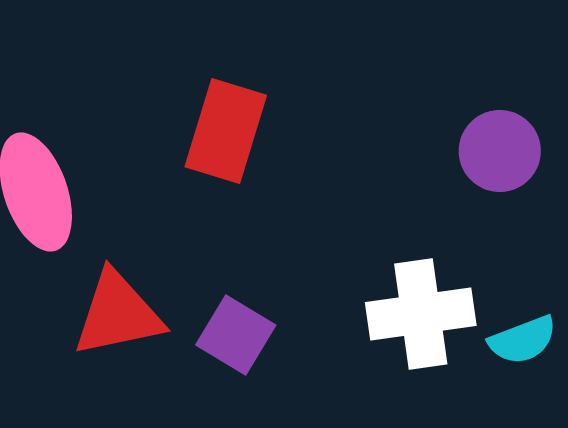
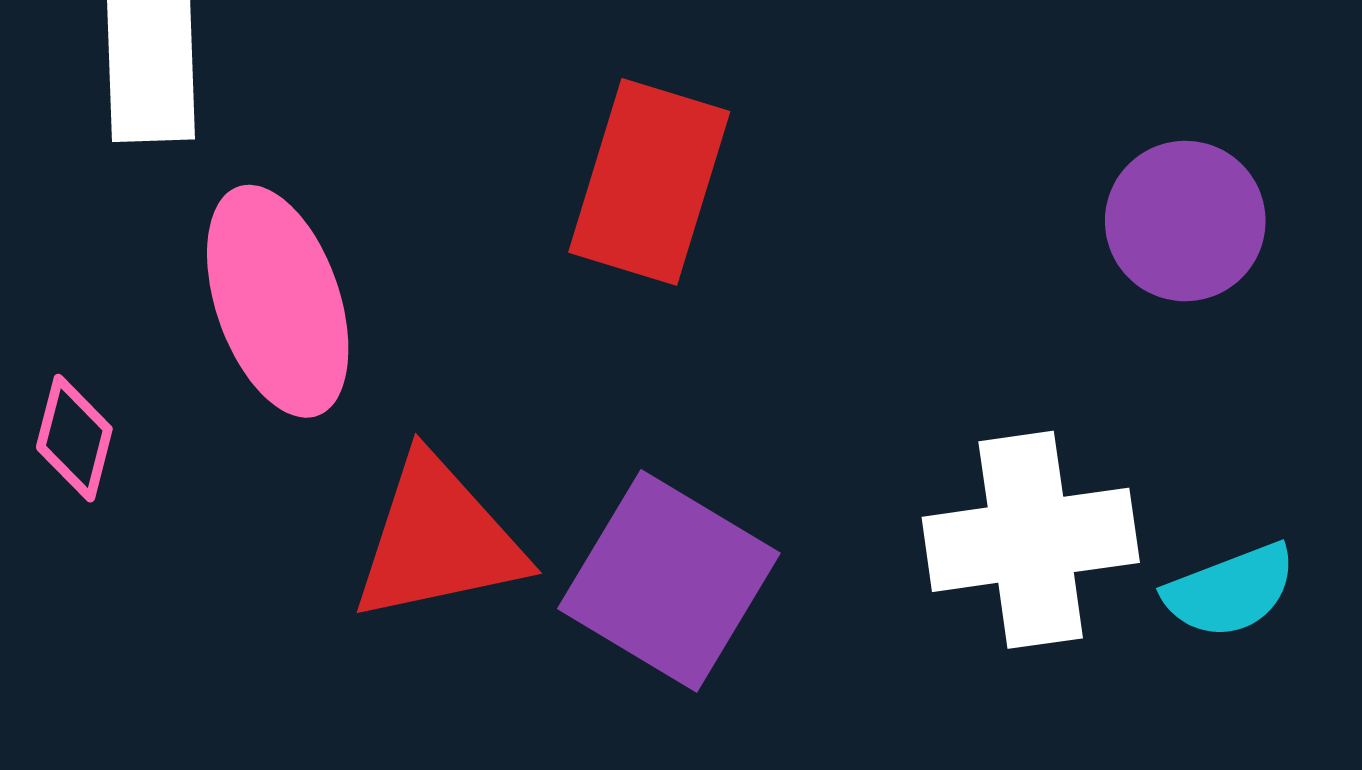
purple square: (236, 335) -> (669, 581), size x1.4

